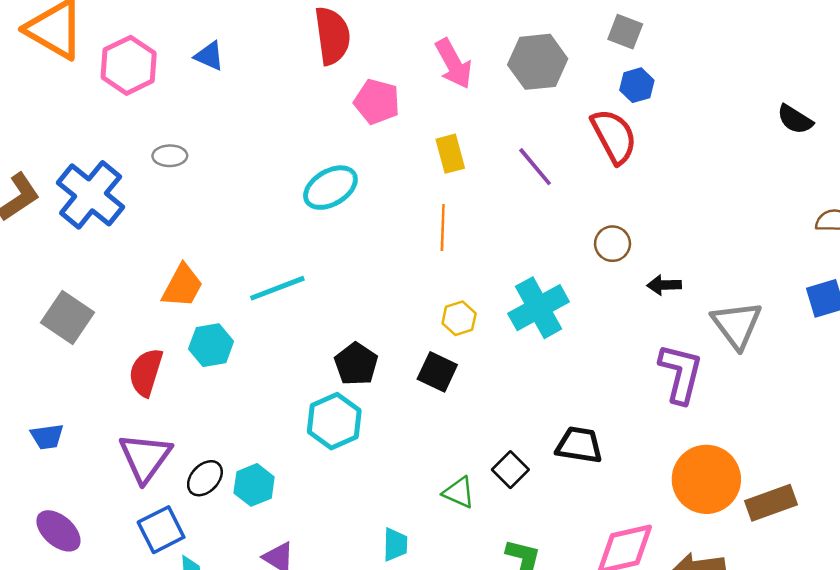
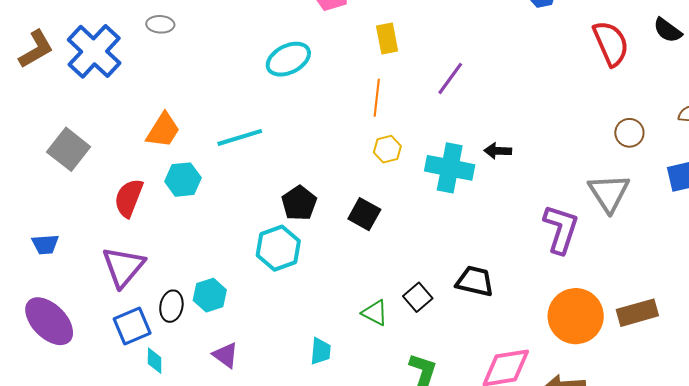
red semicircle: (614, 136) -> (611, 43), moved
purple line: (535, 167) -> (450, 78), moved, turned 72
brown circle: (613, 244) -> (629, 133), moved
black arrow: (664, 285) -> (498, 151), moved
cyan cross: (539, 308) -> (450, 168), turned 36
yellow hexagon: (459, 318) -> (387, 149), moved
black ellipse: (205, 478) -> (171, 306), moved, turned -36
brown rectangle: (771, 503) -> (637, 313), moved
purple ellipse: (58, 531) -> (49, 321), size x1.4

